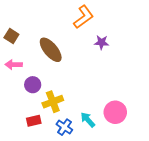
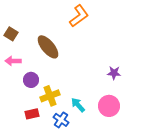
purple star: (102, 42) -> (114, 73), moved
cyan arrow: (88, 120) -> (78, 105), moved

